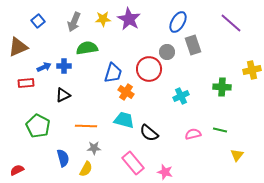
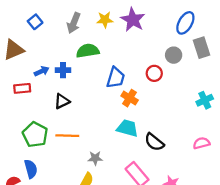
red circle: (149, 69) -> (154, 73), size x0.6
cyan cross: (181, 96) -> (205, 100), moved
orange line: (86, 126) -> (67, 136), moved
blue semicircle: (63, 158) -> (31, 169), moved

